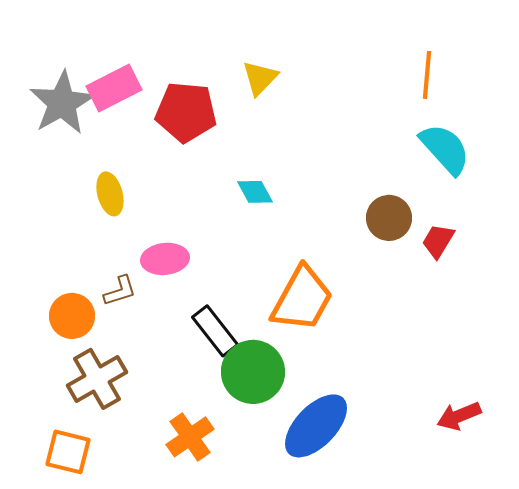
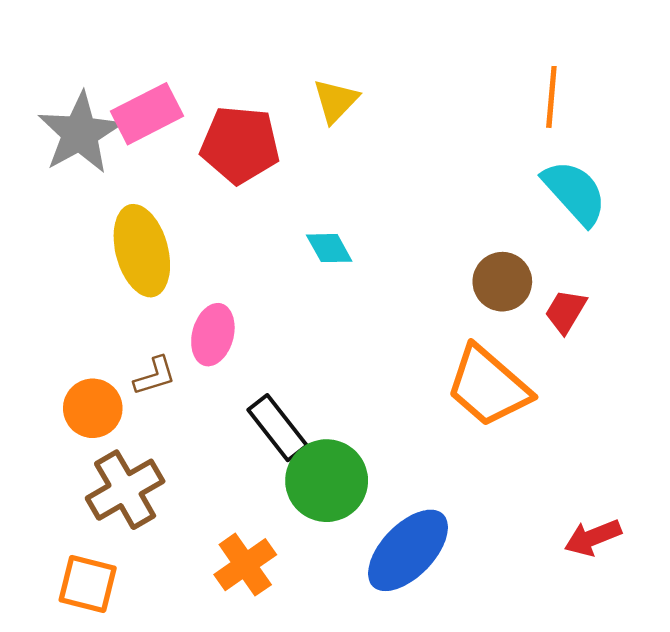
yellow ellipse: (110, 194) -> (142, 251), size x1.6
pink ellipse: (165, 259) -> (213, 335), turned -69
orange trapezoid: (302, 299) -> (488, 386), moved, turned 102

